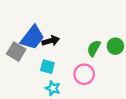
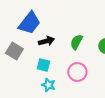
blue trapezoid: (32, 38) -> (29, 23), moved
green semicircle: (94, 48) -> (76, 42), moved

